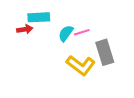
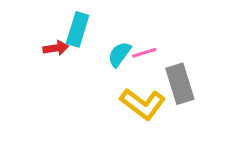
cyan rectangle: (39, 17) -> (78, 29), turned -70

